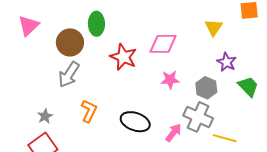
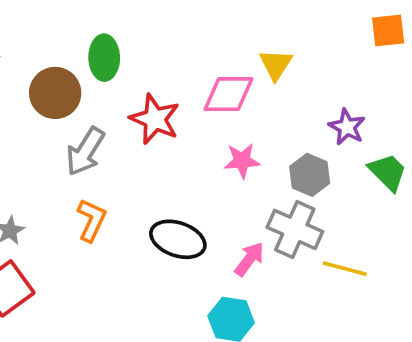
yellow triangle: (214, 27) -> (276, 64), moved
gray arrow: (69, 75) -> (85, 151), moved

